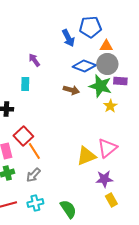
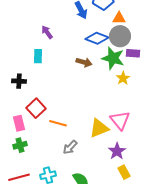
pink triangle: (107, 148) -> (120, 120), turned -30
orange line: (34, 151) -> (58, 123), moved, turned -42
gray arrow: (33, 175) -> (70, 147), moved
purple star: (104, 179) -> (117, 151), turned -30

